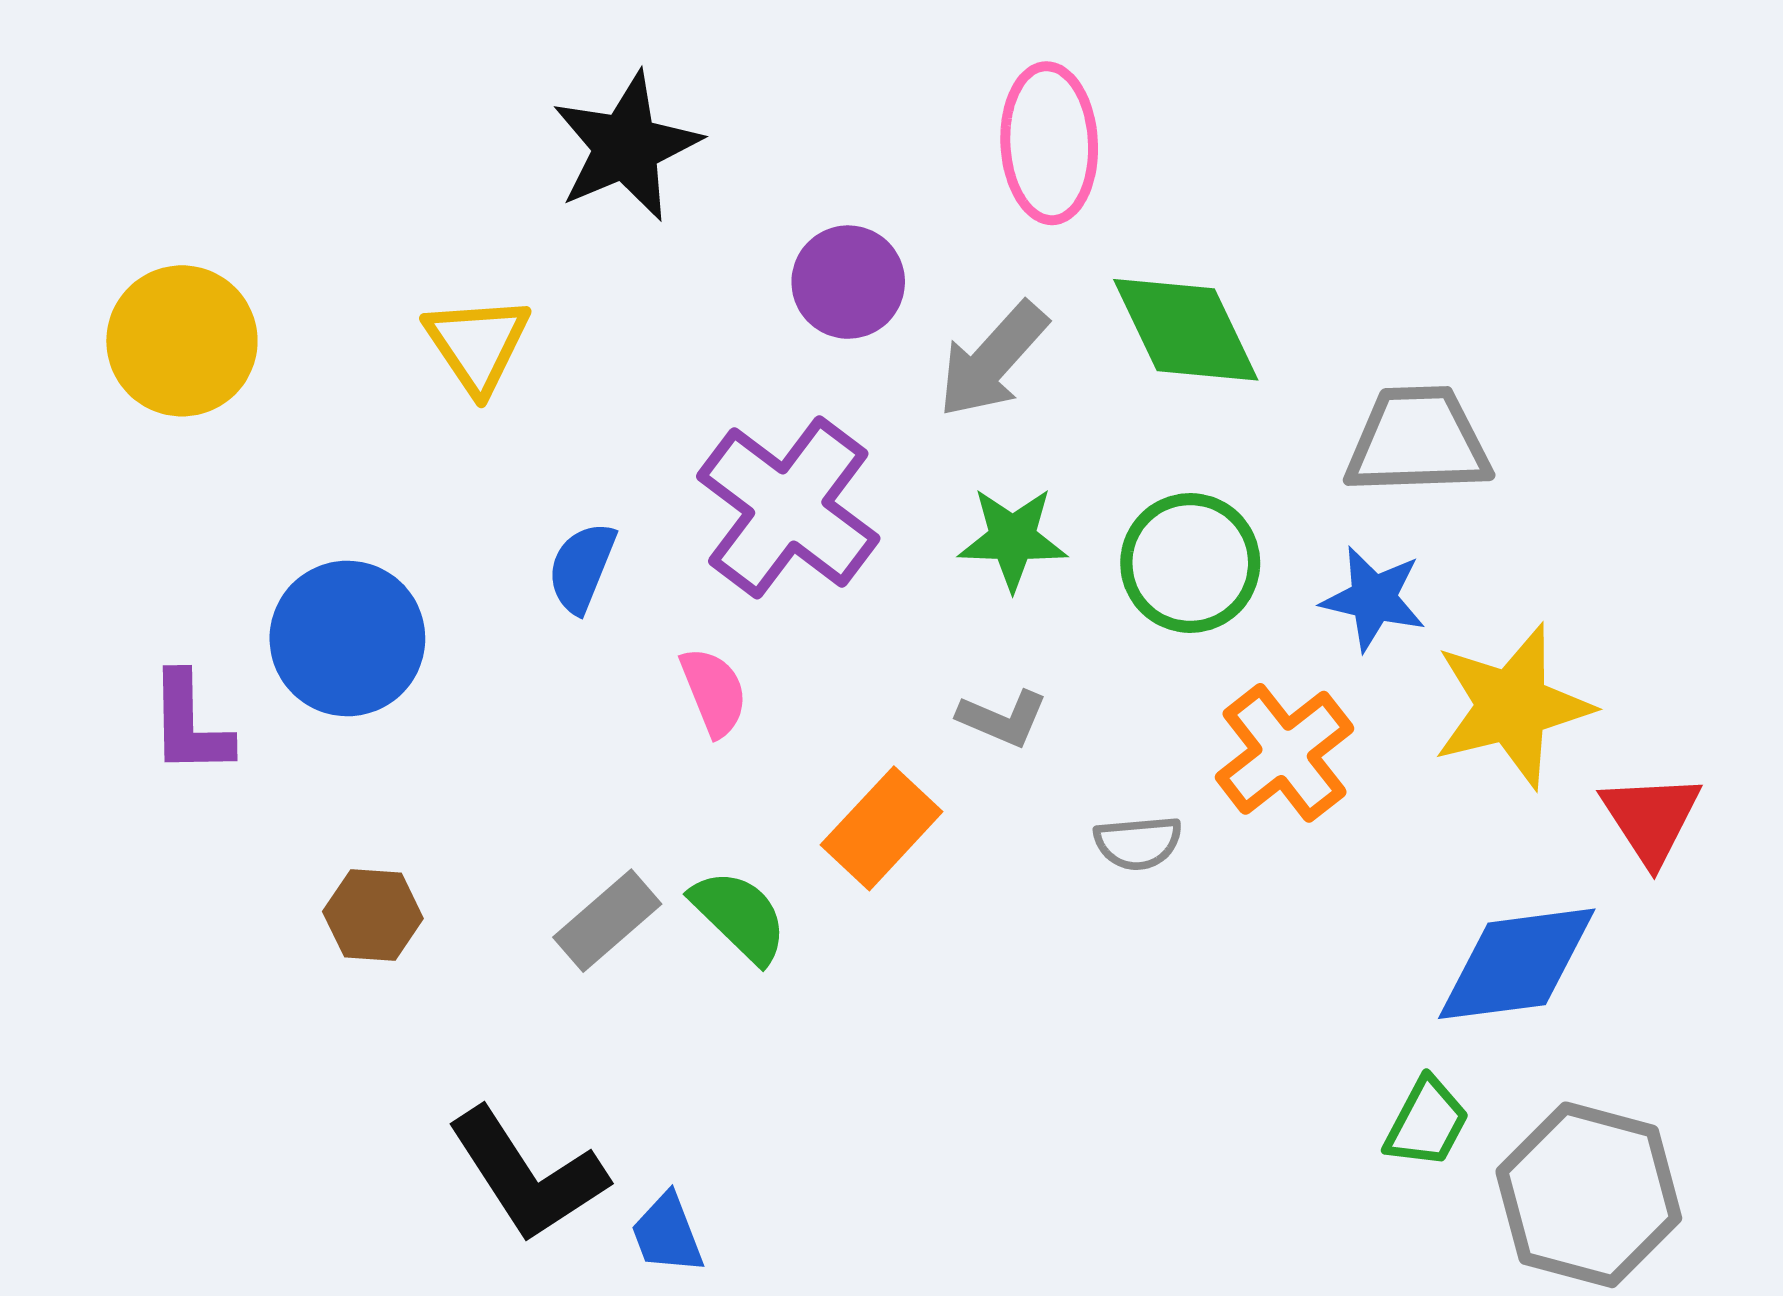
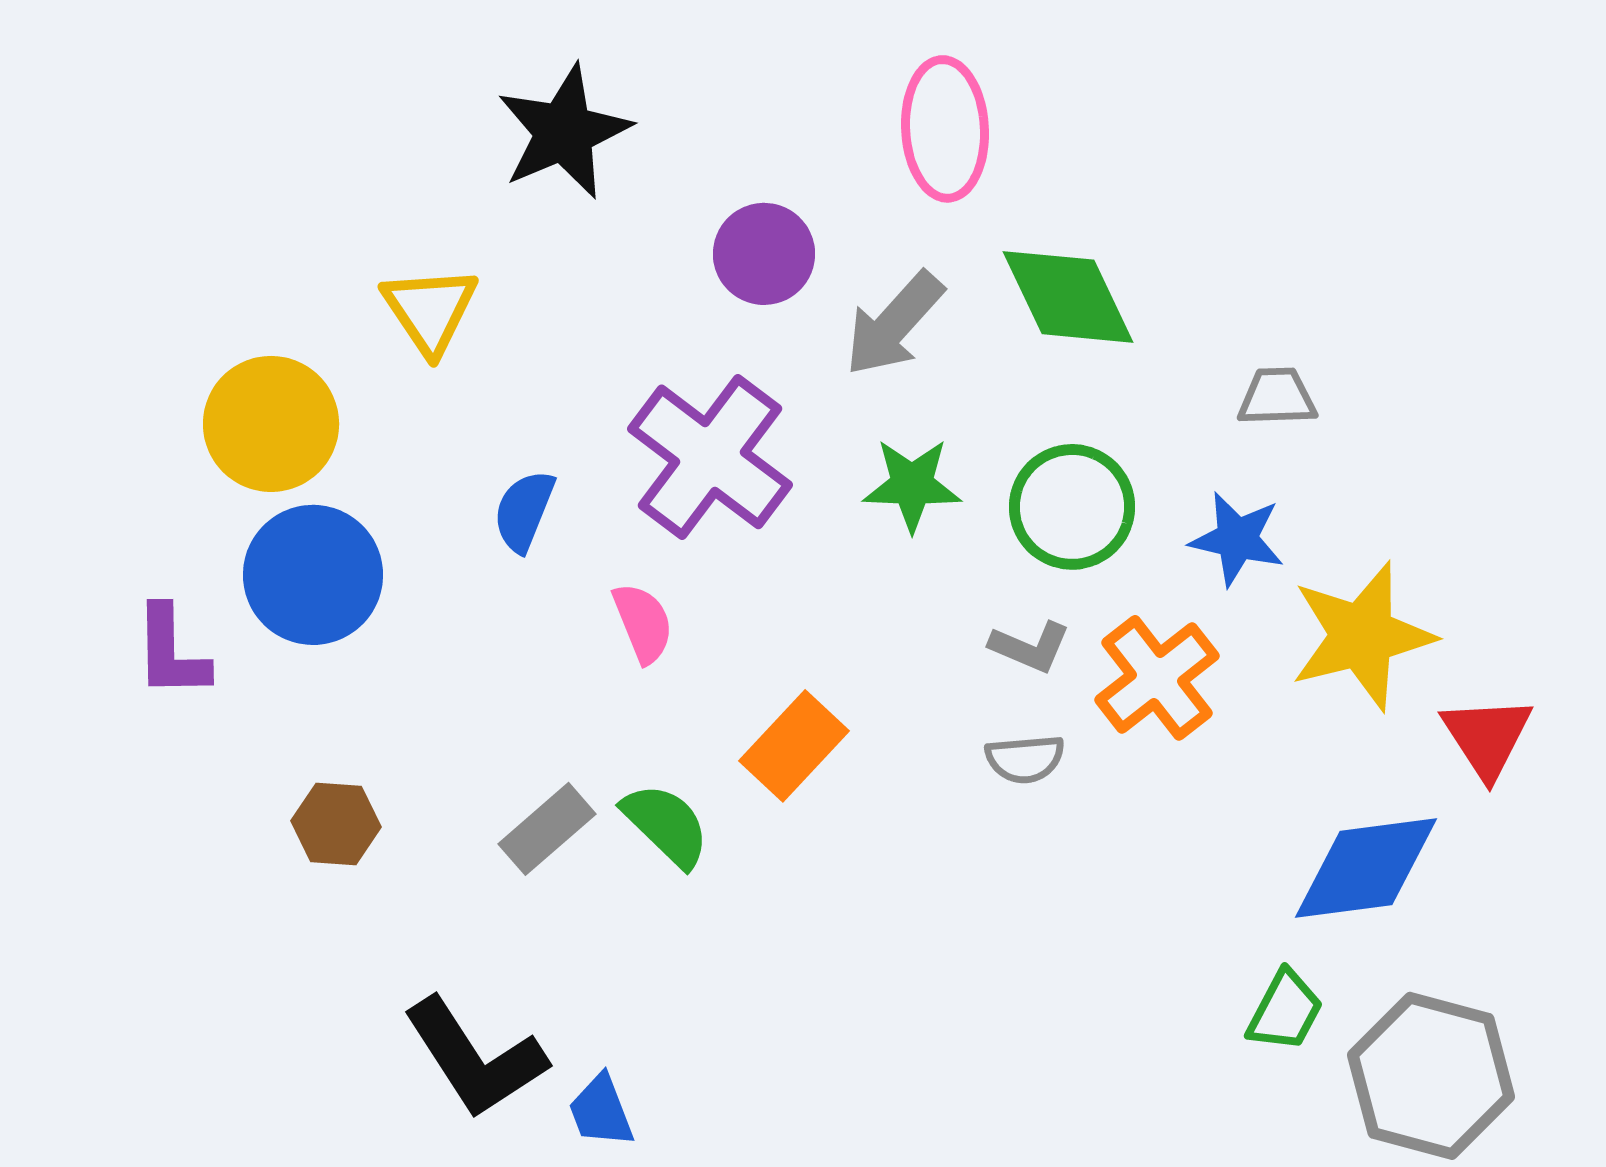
yellow circle: (182, 341) -> (271, 424), moved
gray trapezoid: (1418, 441) -> (1277, 397), size x0.6
gray L-shape: (1003, 718) -> (1030, 647), moved

